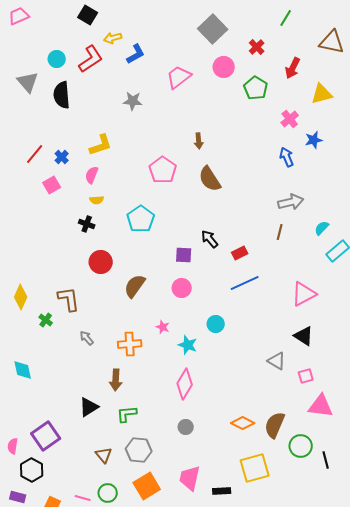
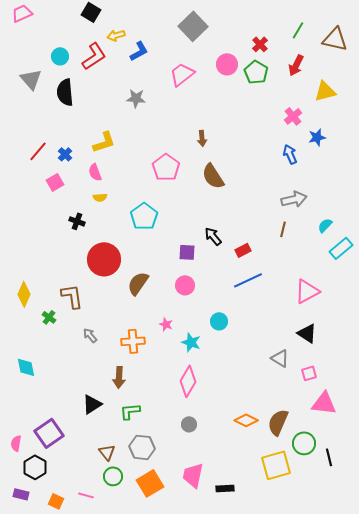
green line: (286, 18) -> (298, 30), moved
gray square: (213, 29) -> (193, 26), moved
green pentagon: (256, 88) -> (256, 72), moved
pink semicircle: (92, 175) -> (95, 172), turned -42
black cross: (87, 224) -> (77, 221), moved
red circle: (101, 262) -> (104, 259), size x1.4
yellow square: (255, 468) -> (276, 465), moved
green circle: (108, 493) -> (113, 476), moved

